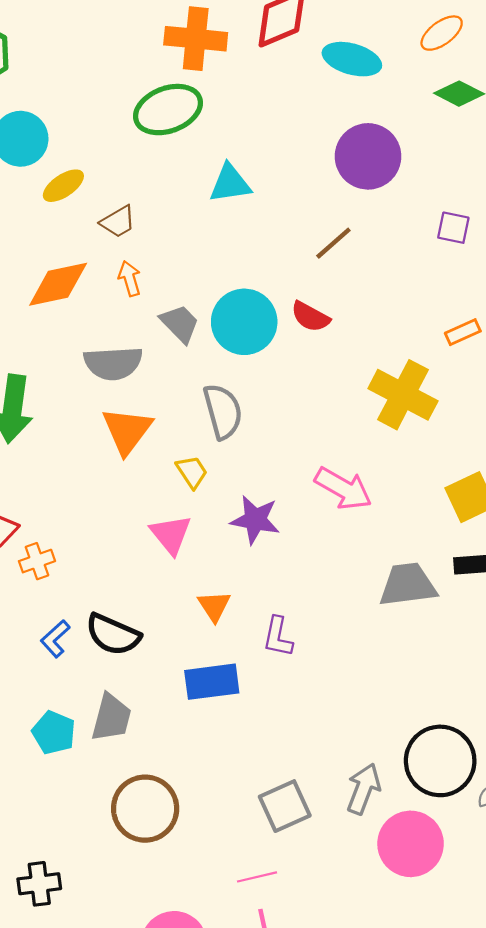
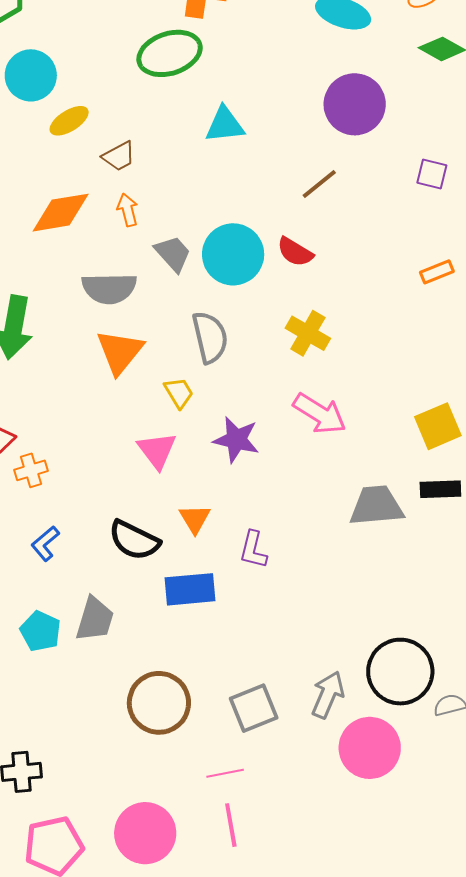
yellow cross: (403, 395) -> (308, 333), moved, size x0.7
black semicircle: (113, 635) -> (134, 540), moved
brown circle: (145, 809) -> (159, 703), moved

